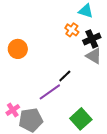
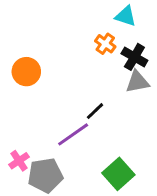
black cross: (92, 39) -> (134, 57), turned -36
gray triangle: (94, 56) -> (137, 82), turned -42

